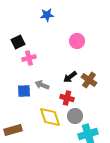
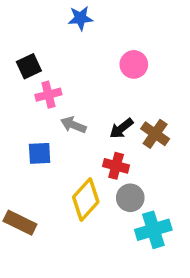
gray arrow: (42, 85) -> (73, 125), moved
yellow diamond: (50, 117) -> (86, 200), turned 60
brown rectangle: (13, 130) -> (20, 223), turned 42

